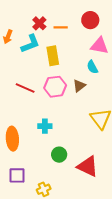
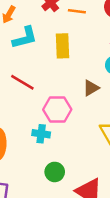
cyan L-shape: (30, 44) -> (25, 38), moved
pink hexagon: (55, 87) -> (57, 109), moved

